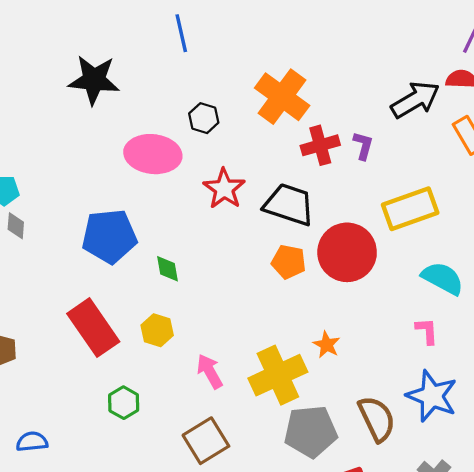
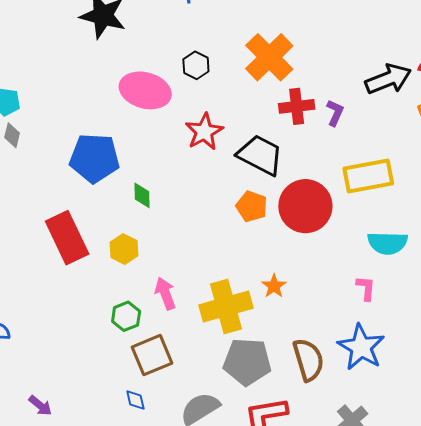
cyan semicircle: (443, 278) -> (388, 243), turned 144
green hexagon: (124, 403) -> (126, 316), moved

